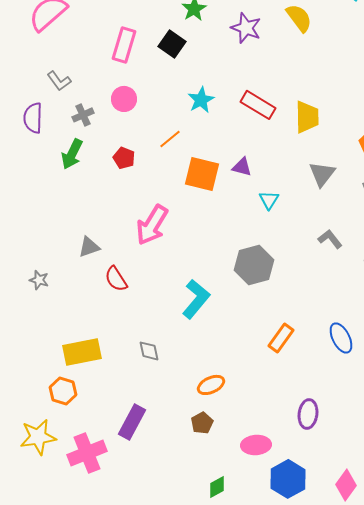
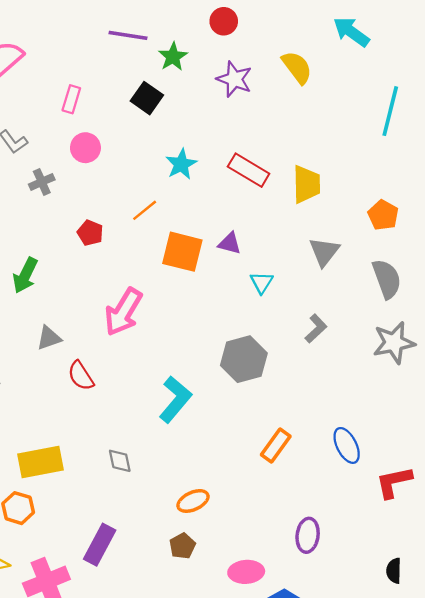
pink rectangle: (124, 45) -> (71, 99), moved, size x0.7
pink circle: (124, 99) -> (85, 148), moved
green arrow: (72, 154) -> (25, 275), moved
gray L-shape: (330, 239) -> (316, 328), moved, turned 85

